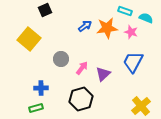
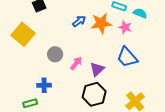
blue trapezoid: (133, 62) -> (127, 57), turned -70
blue cross: (41, 88) -> (44, 85), moved
black hexagon: (81, 99) -> (94, 94), moved

